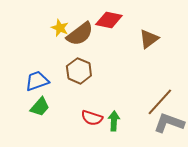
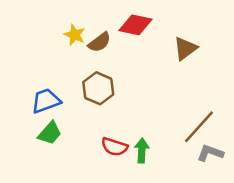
brown semicircle: (80, 34) -> (99, 42), size x0.7
gray L-shape: (169, 123) -> (210, 153), size x0.7

